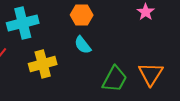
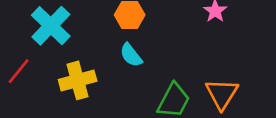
cyan cross: (23, 23) -> (51, 26), turned -32

